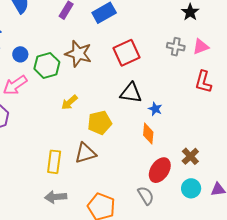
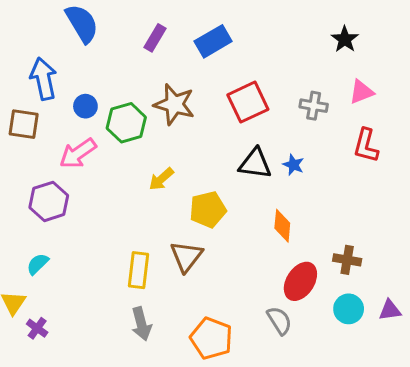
gray cross: (176, 47) -> (314, 106), moved
blue star: (155, 109) -> (293, 165), moved
brown triangle: (85, 153) -> (186, 256), turned -35
brown cross: (190, 156) -> (347, 260), turned -36
gray arrow: (56, 197) -> (141, 324), turned -100

